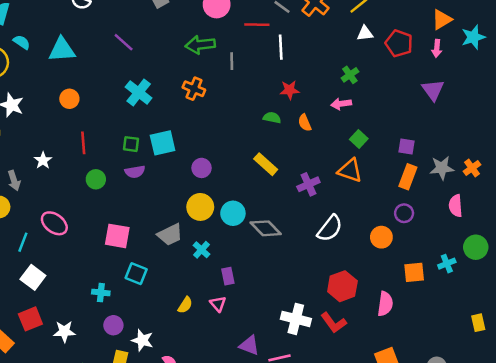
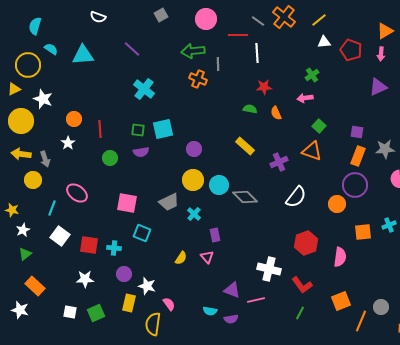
orange cross: (194, 89) -> (198, 79), moved
purple triangle: (433, 90) -> (378, 87), turned 42
orange circle: (69, 99) -> (74, 119), moved
purple circle: (404, 213) -> (355, 185), size x1.6
red square: (30, 319) -> (89, 245), moved, turned 30
red L-shape: (334, 323) -> (302, 285), moved

